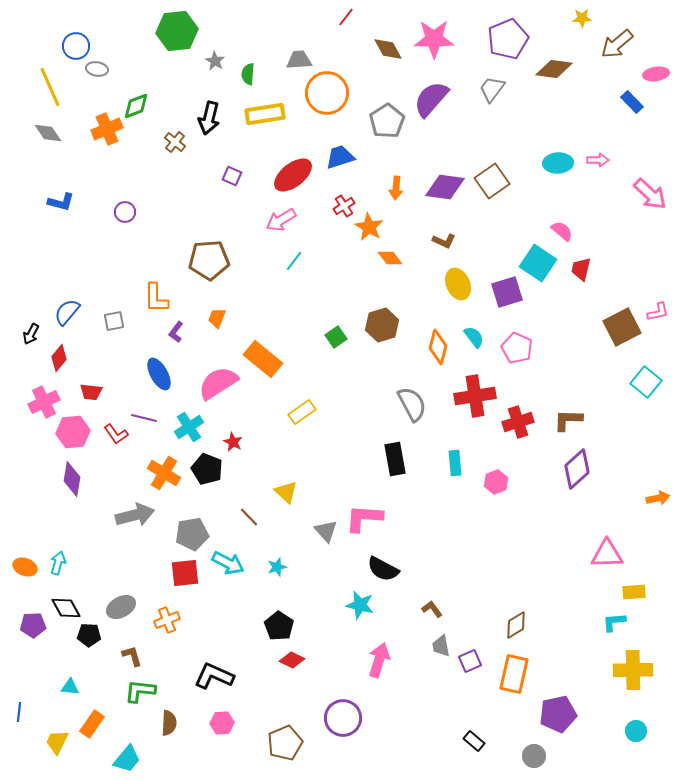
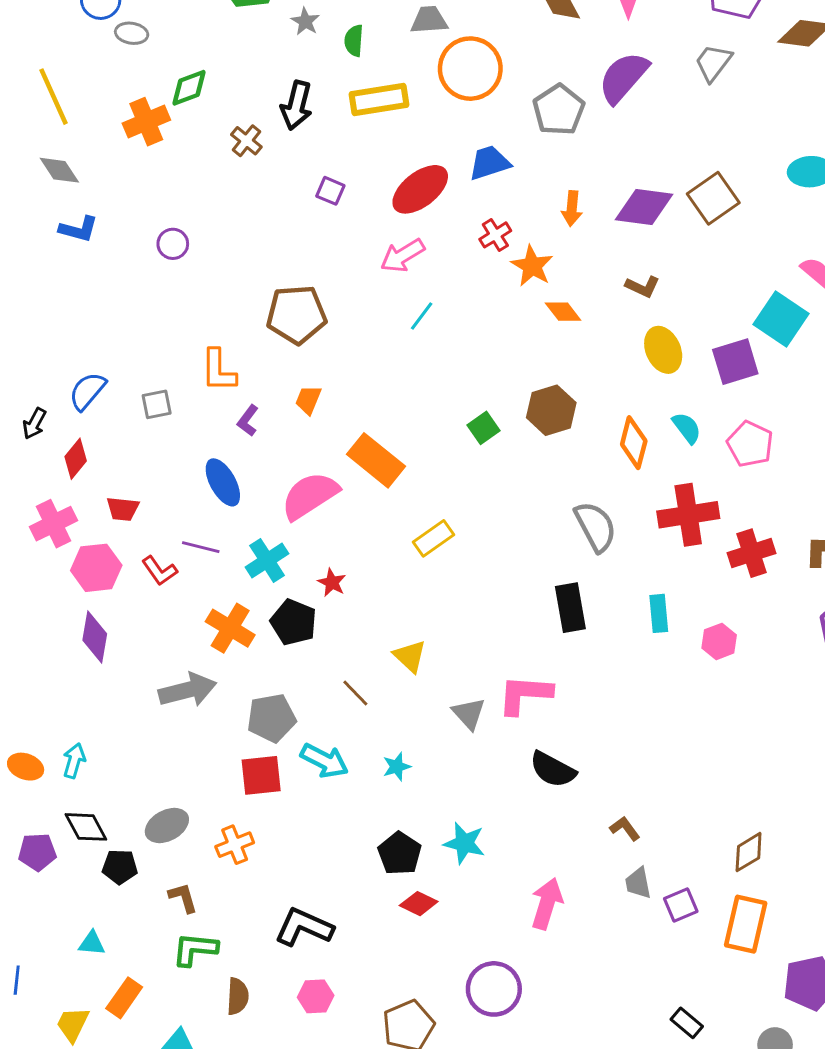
yellow line: (50, 87) -> (54, 97), moved
gray diamond: (48, 133) -> (59, 170), moved
cyan star: (360, 605) -> (464, 843), moved

